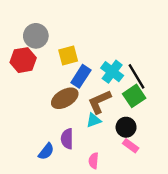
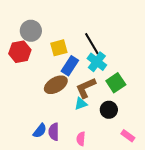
black line: (136, 76) -> (92, 44), moved
purple semicircle: (67, 139) -> (54, 132), moved
pink rectangle: (131, 146) -> (128, 136), moved

